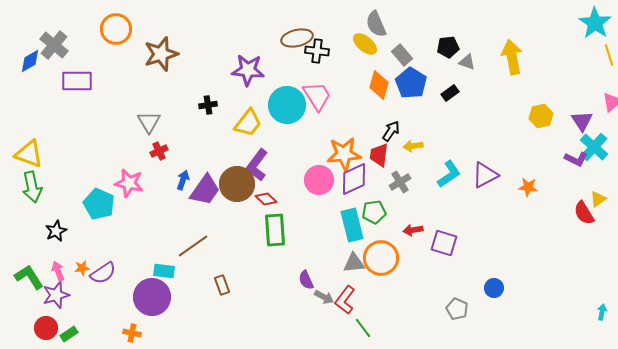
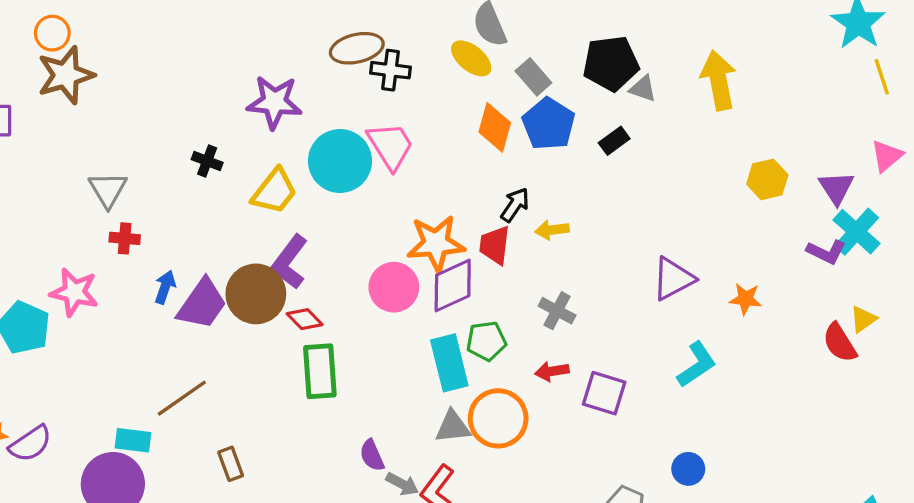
orange circle: (116, 29) -> (52, 33), size x0.7
black pentagon: (448, 47) -> (611, 63), size x1.5
brown star: (161, 54) -> (66, 75), moved
black cross: (208, 105) -> (207, 161), turned 30
red cross: (159, 151) -> (125, 238), turned 30
cyan L-shape: (449, 174) -> (697, 365), moved
gray cross: (400, 182) -> (557, 311), moved, turned -30

